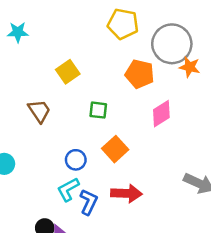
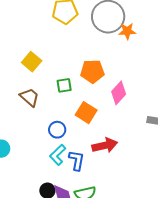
orange pentagon: (140, 74) -> (92, 71), moved
brown trapezoid: (39, 111) -> (29, 97), moved
pink diamond: (161, 114) -> (119, 93), moved

